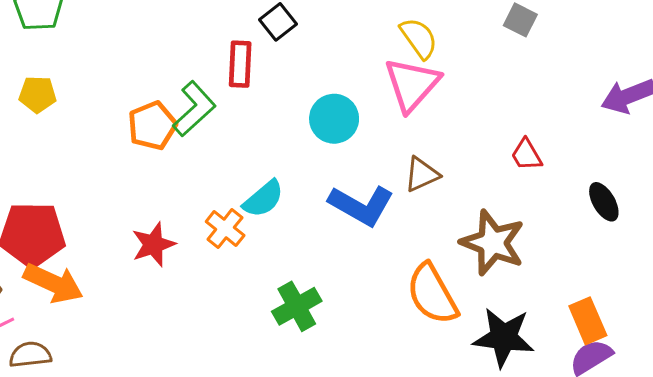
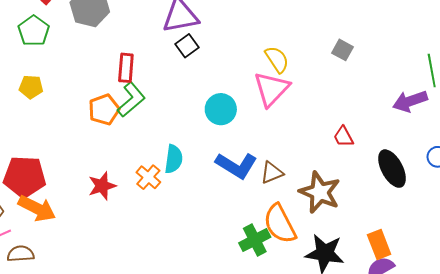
red rectangle: (240, 64) -> (126, 68), moved
brown triangle: (422, 174) -> (272, 173), moved
cyan semicircle: (263, 199) -> (174, 159), turned -44
black ellipse: (604, 202) -> (392, 169), size x1.5
green cross: (297, 306) -> (255, 240), moved

